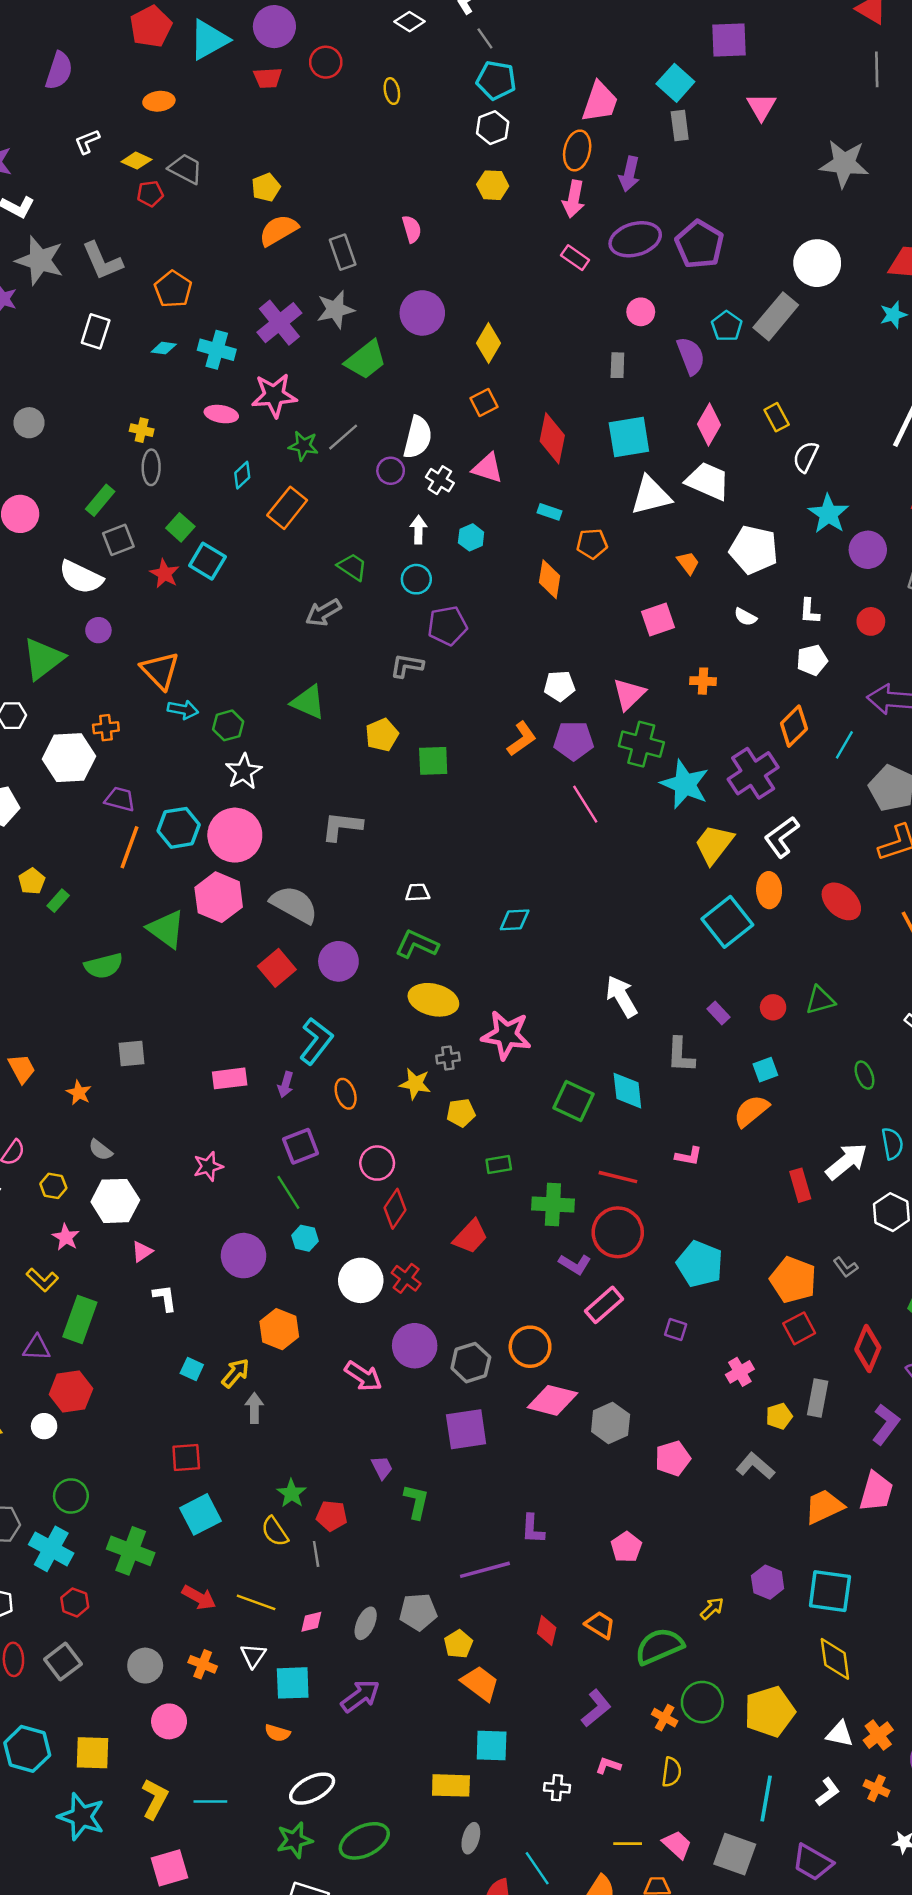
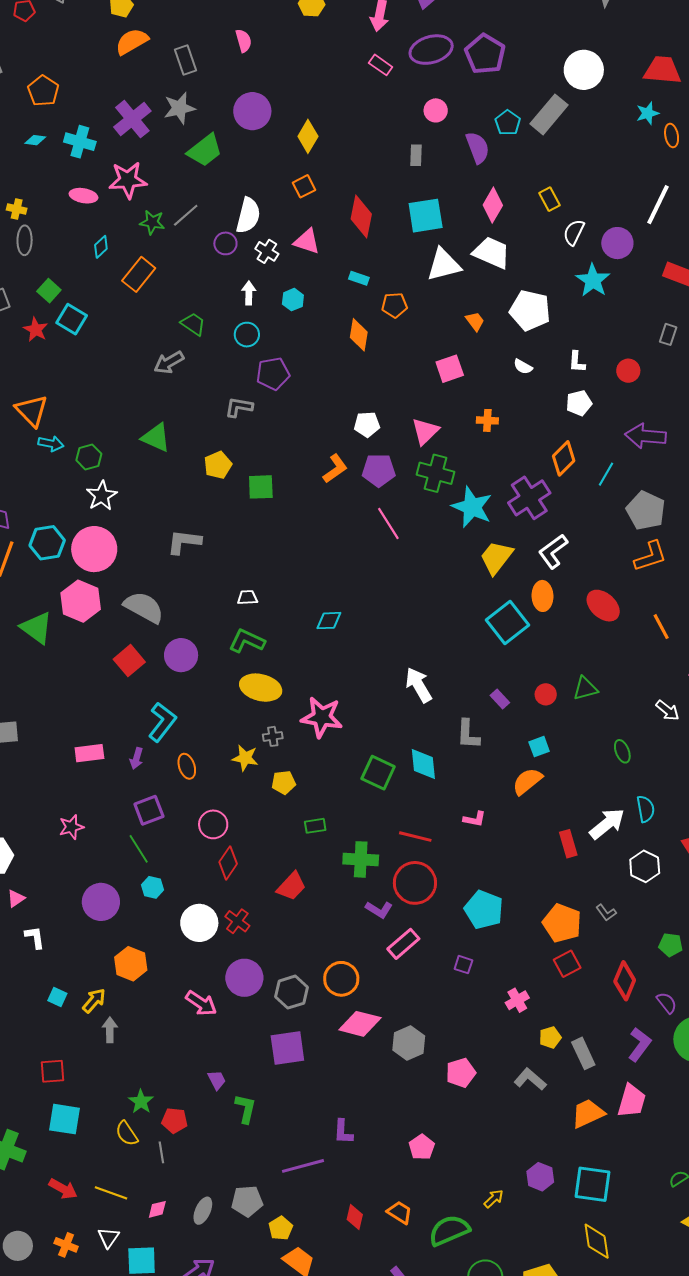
purple circle: (868, 550) -> (617, 243), moved
gray rectangle: (818, 1398) -> (583, 1053), moved, turned -36
cyan square: (201, 1514) -> (64, 1119), turned 36

